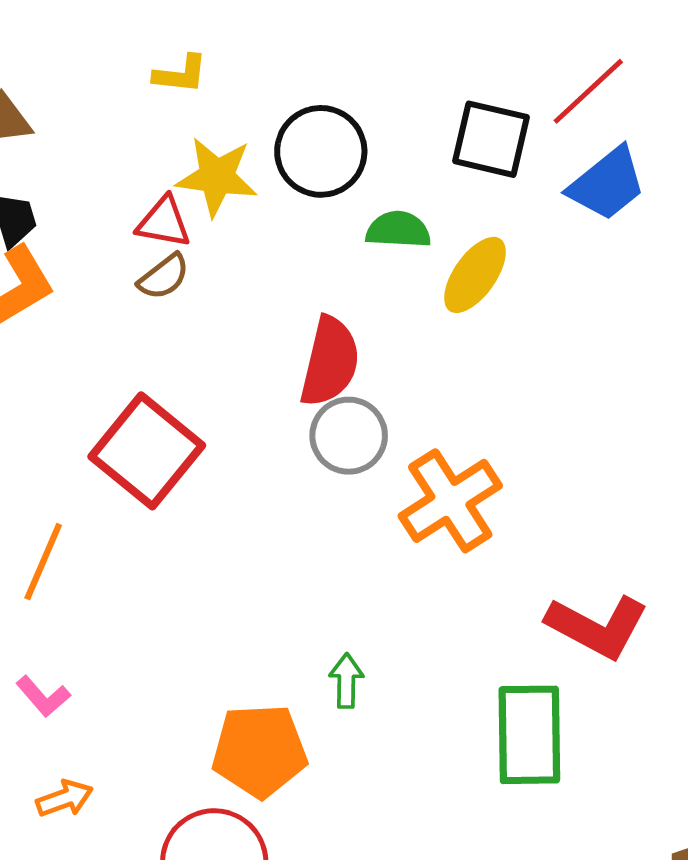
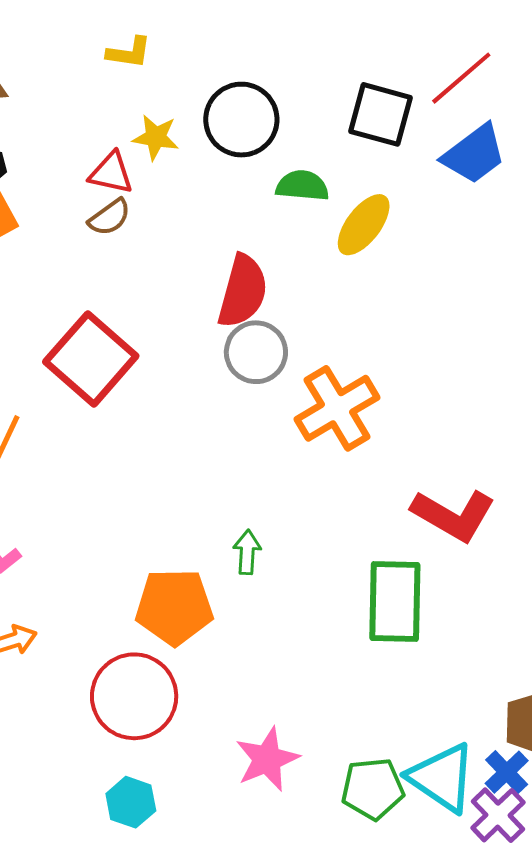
yellow star: (217, 177) -> (156, 137), size x0.7

